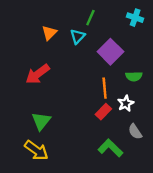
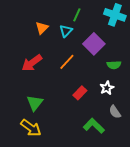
cyan cross: (135, 18) -> (115, 15), size x1.5
orange line: (105, 88) -> (67, 62), moved, turned 48
red rectangle: (103, 112) -> (80, 93), moved

